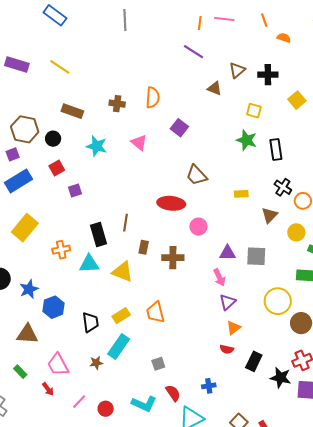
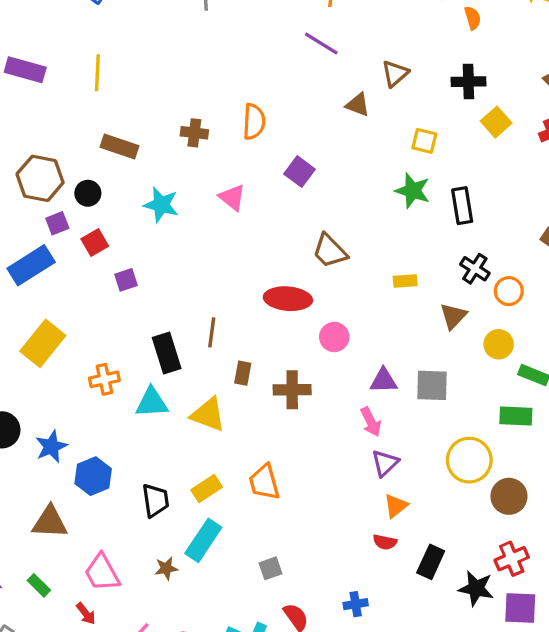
orange semicircle: (284, 38) -> (473, 18), turned 56
yellow line: (60, 67) -> (97, 73), turned 60
black cross: (268, 75) -> (468, 82), moved
purple square: (13, 154) -> (57, 223), moved

